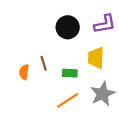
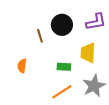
brown line: (44, 63) -> (40, 36), moved

